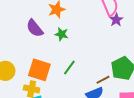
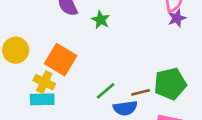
green line: (69, 67) -> (106, 91), moved

